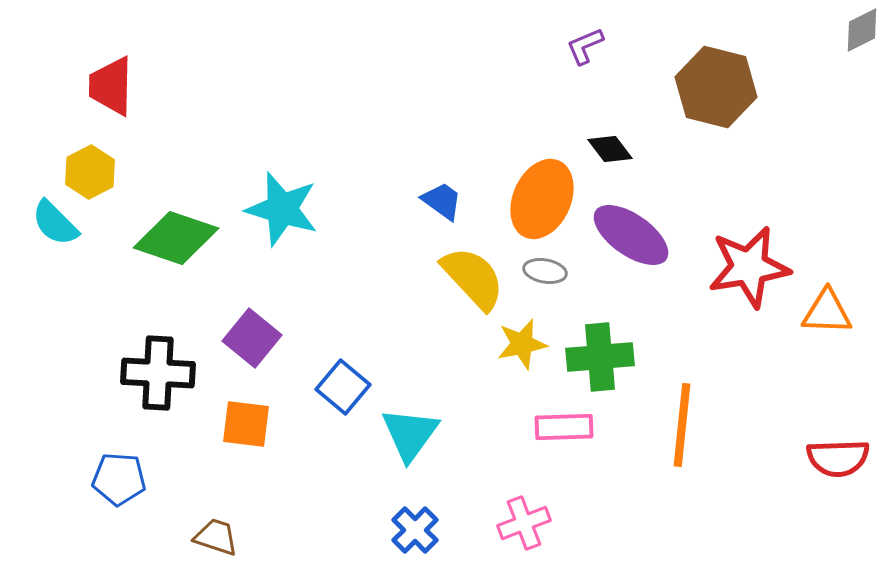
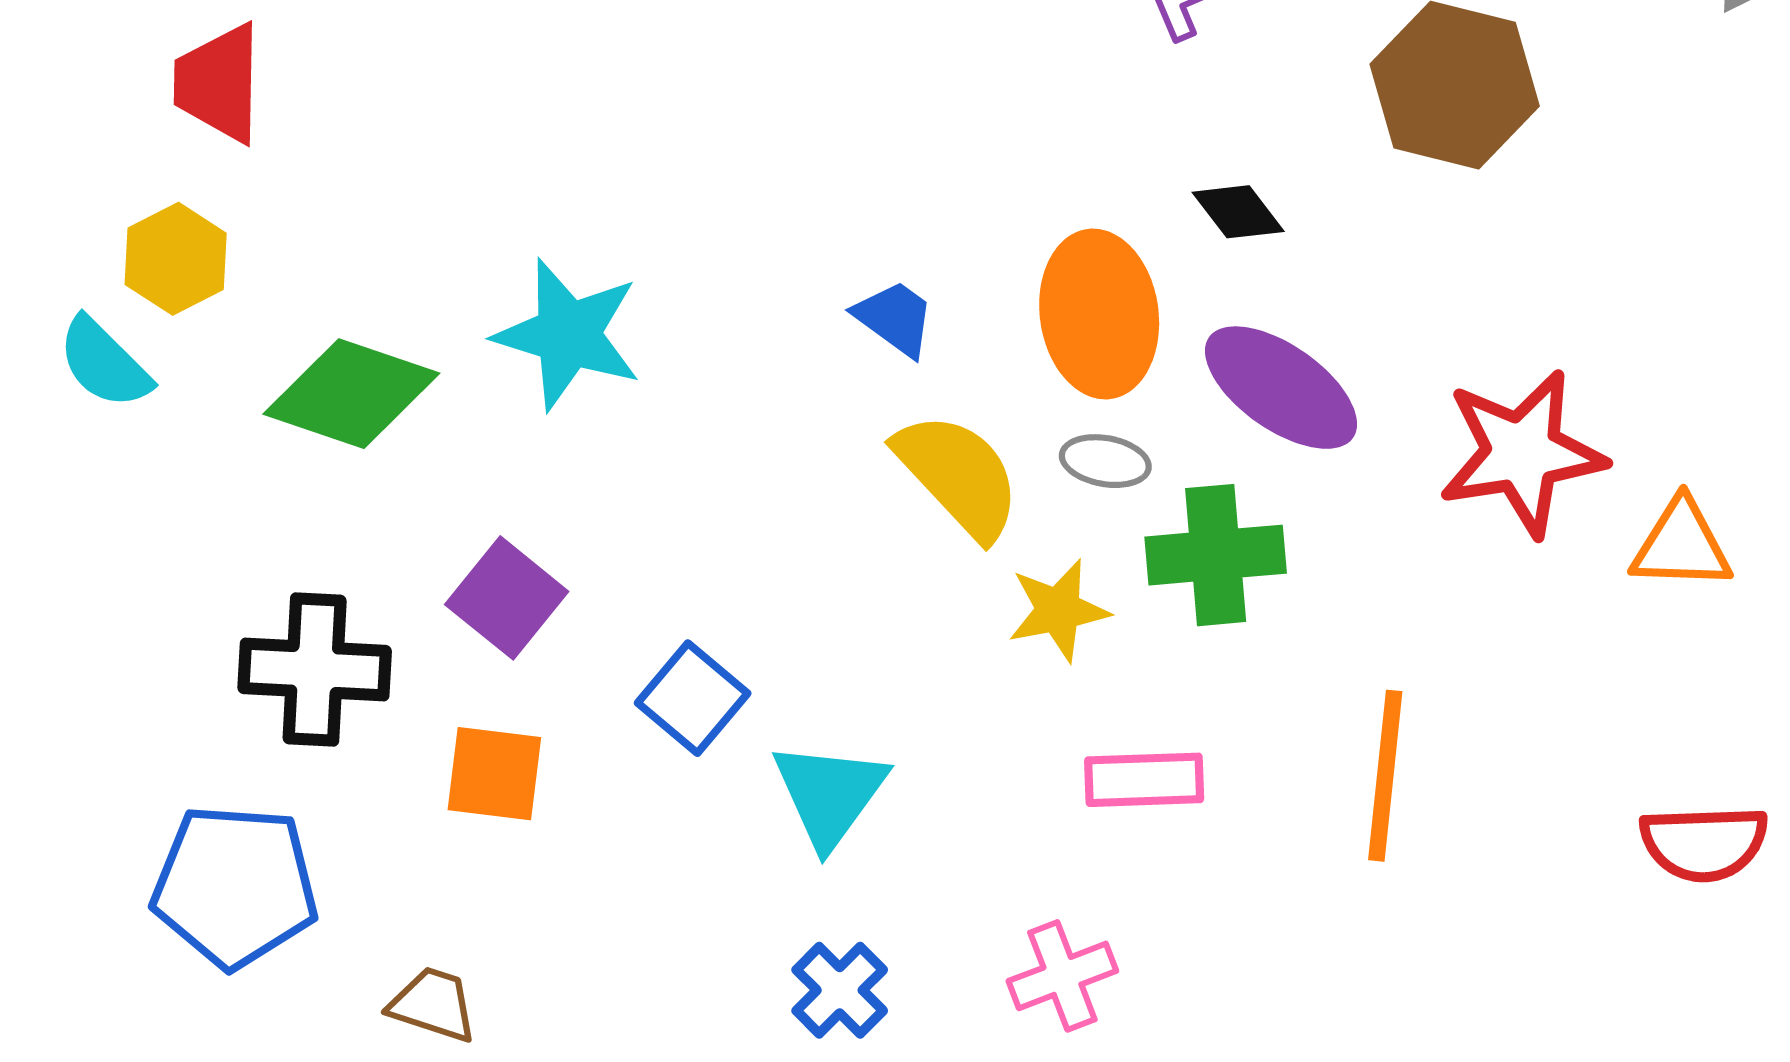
orange ellipse: (542, 199) -> (1099, 314), turned -32
green cross: (600, 357) -> (1216, 555), moved
blue pentagon: (119, 479) -> (235, 886), size x1.5

